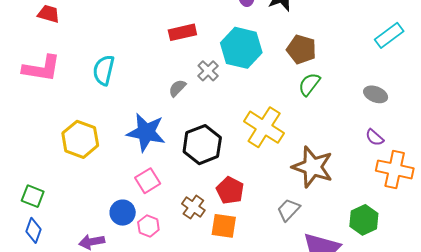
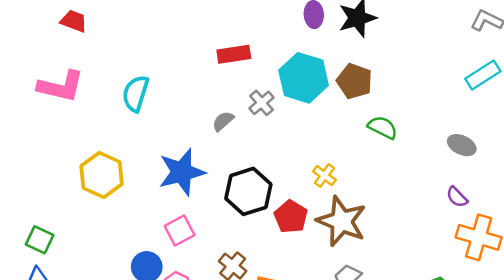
brown pentagon: (301, 49) -> (354, 81), moved
green semicircle: (309, 84) -> (383, 127), turned 75
yellow cross: (264, 127) -> (324, 176), size x0.5
blue star: (146, 132) -> (182, 172), turned -30
brown star: (313, 167) -> (342, 221), moved
red pentagon: (230, 190) -> (291, 217), moved

